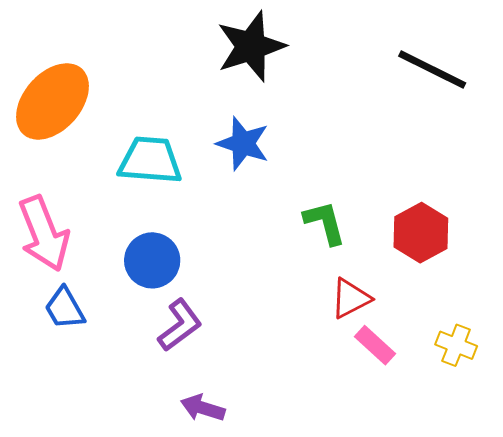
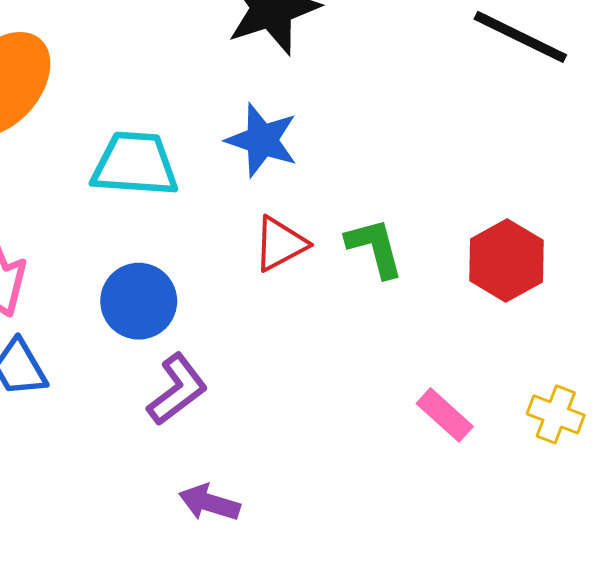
red triangle: (351, 298) -> (280, 244), moved

